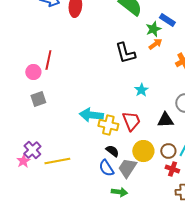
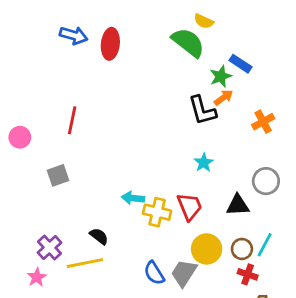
black L-shape: (125, 53) -> (202, 110), moved
pink circle: (33, 72) -> (20, 137), moved
cyan arrow: (91, 115) -> (133, 198), size x0.7
black semicircle: (112, 151) -> (99, 236), moved
pink star: (23, 161) -> (37, 277), moved

